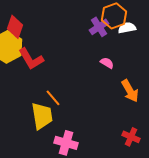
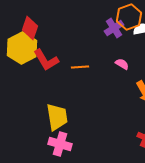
orange line: (53, 98) -> (80, 67), moved, turned -54
pink cross: (66, 143) -> (60, 144), moved

